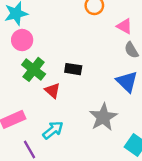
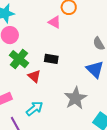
pink triangle: (124, 26) -> (55, 22), moved

